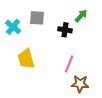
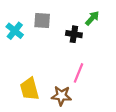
yellow trapezoid: (26, 59) -> (30, 89), moved
brown star: (80, 84) -> (61, 96), moved

